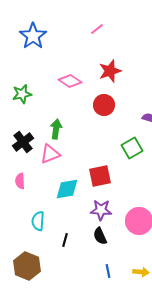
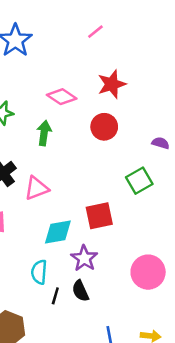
green arrow: (56, 129) -> (44, 133), moved
purple star: (101, 210) -> (84, 258), moved, turned 30
cyan semicircle: (38, 221) -> (39, 272), moved
black semicircle: (100, 236) -> (80, 291), moved

